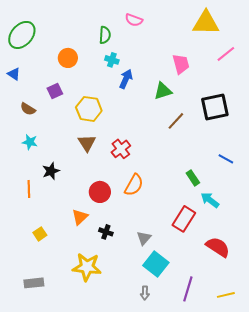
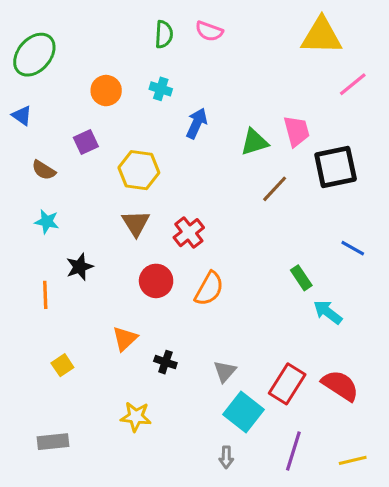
green semicircle: (105, 35) -> (164, 34), moved
cyan cross: (112, 60) -> (161, 89), moved
pink trapezoid: (181, 64) -> (297, 131), moved
red circle: (100, 192) -> (156, 281), moved
red rectangle: (184, 219) -> (287, 384), moved
yellow star: (87, 267) -> (136, 417), size x0.7

